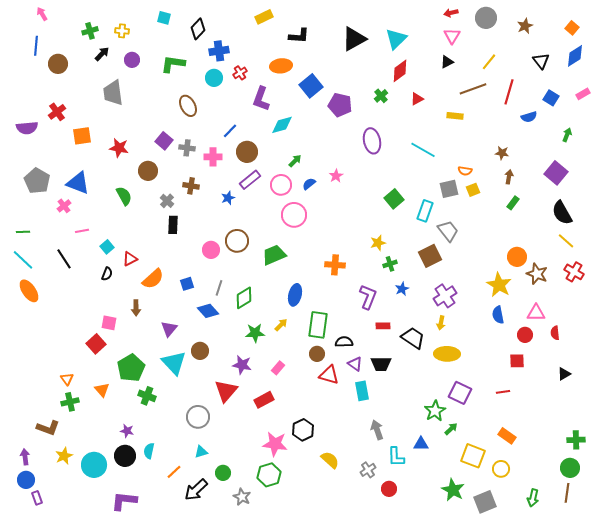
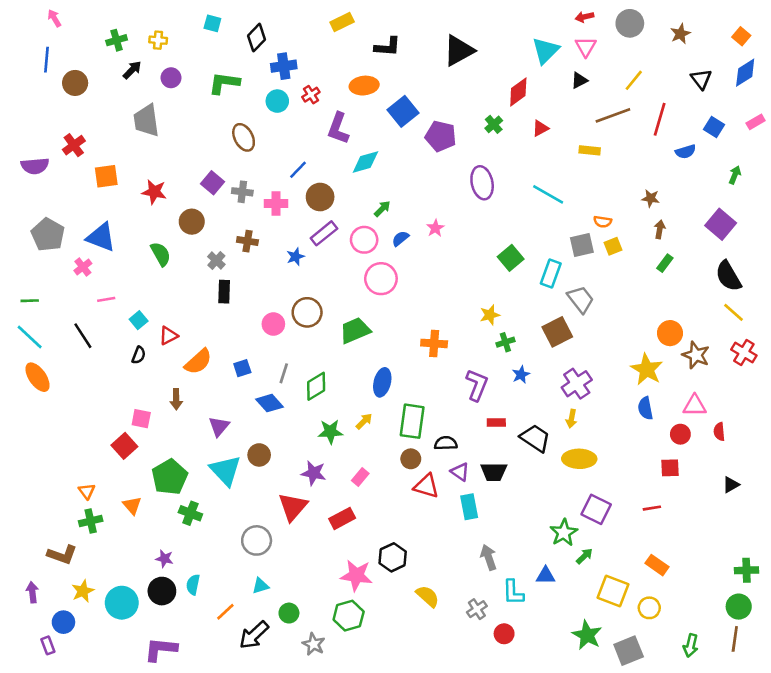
cyan triangle: (396, 39) -> (546, 51), moved
blue circle: (26, 480) -> (63, 622), moved

